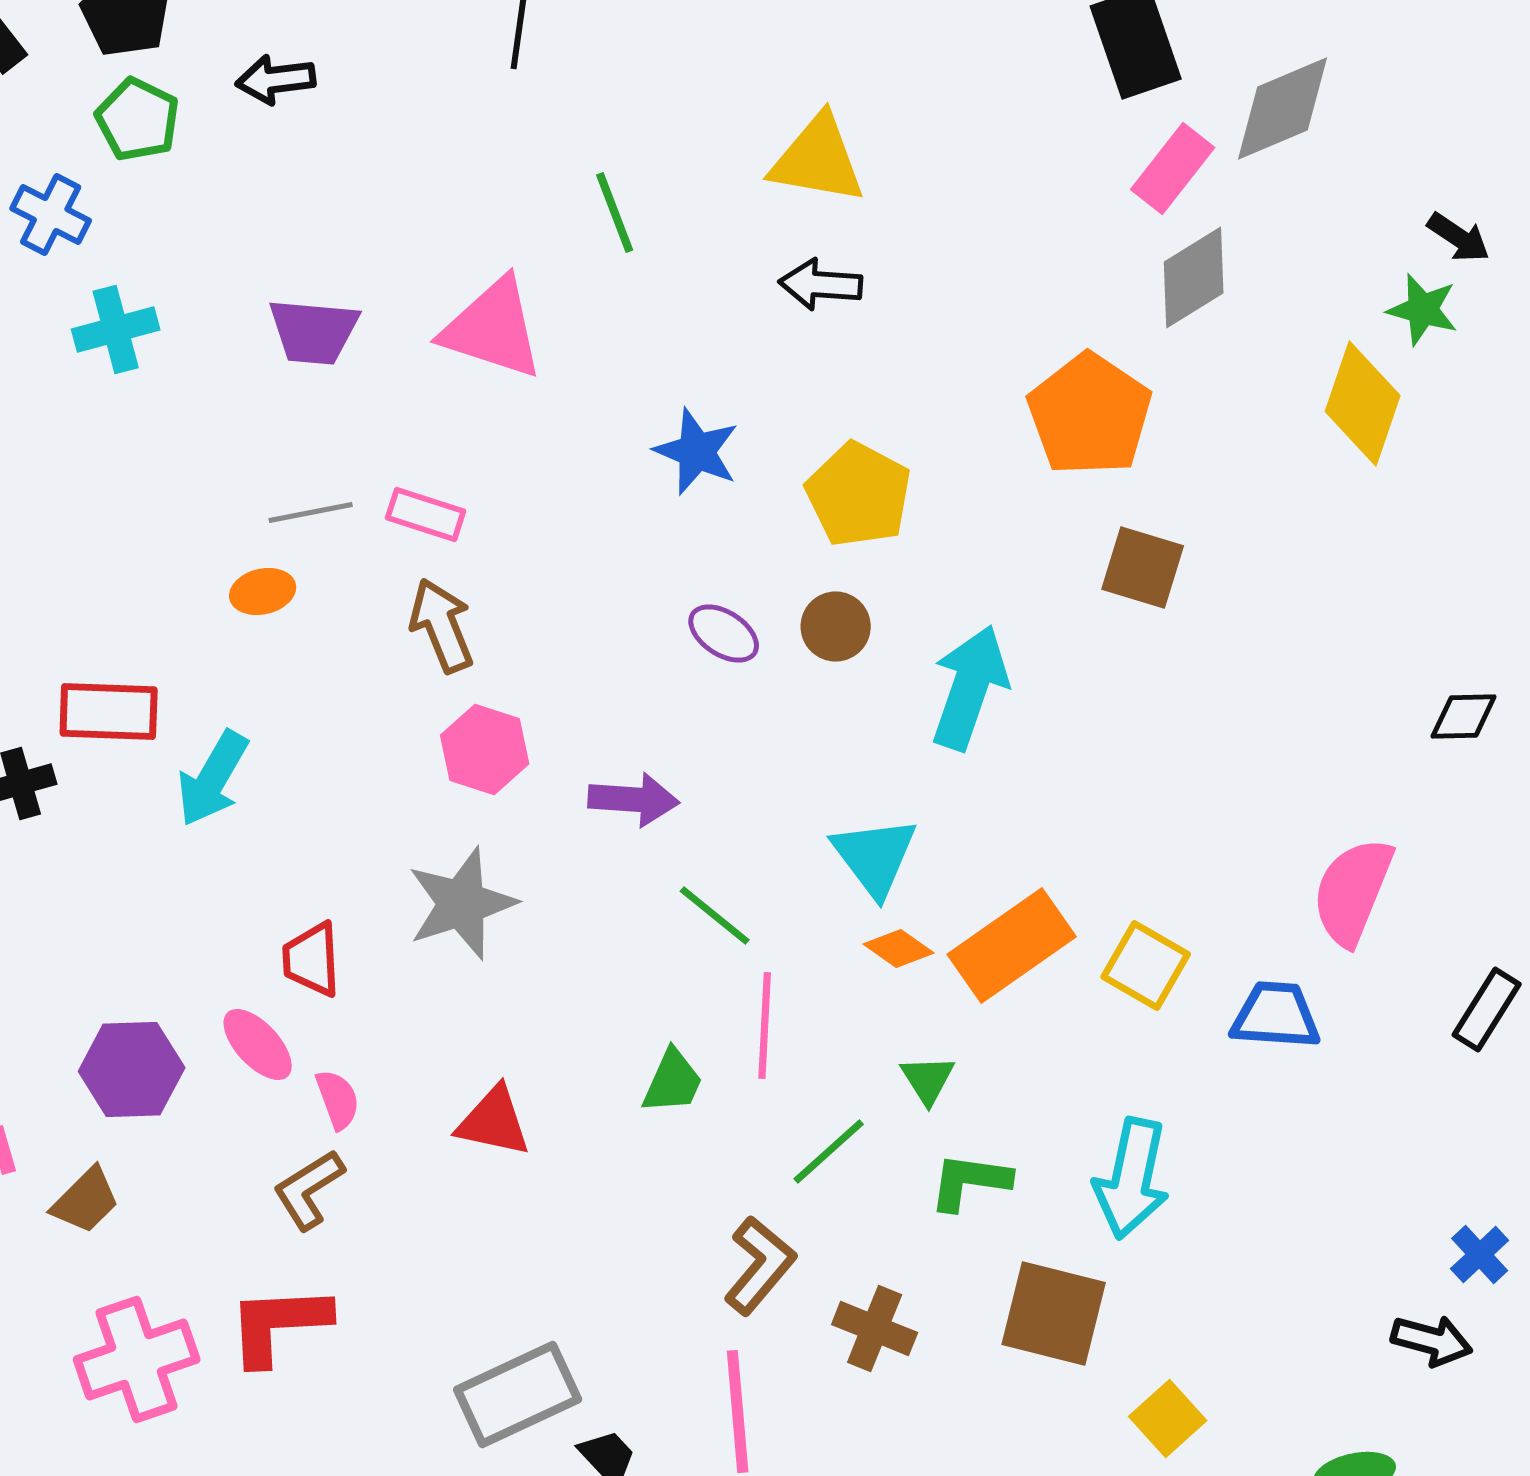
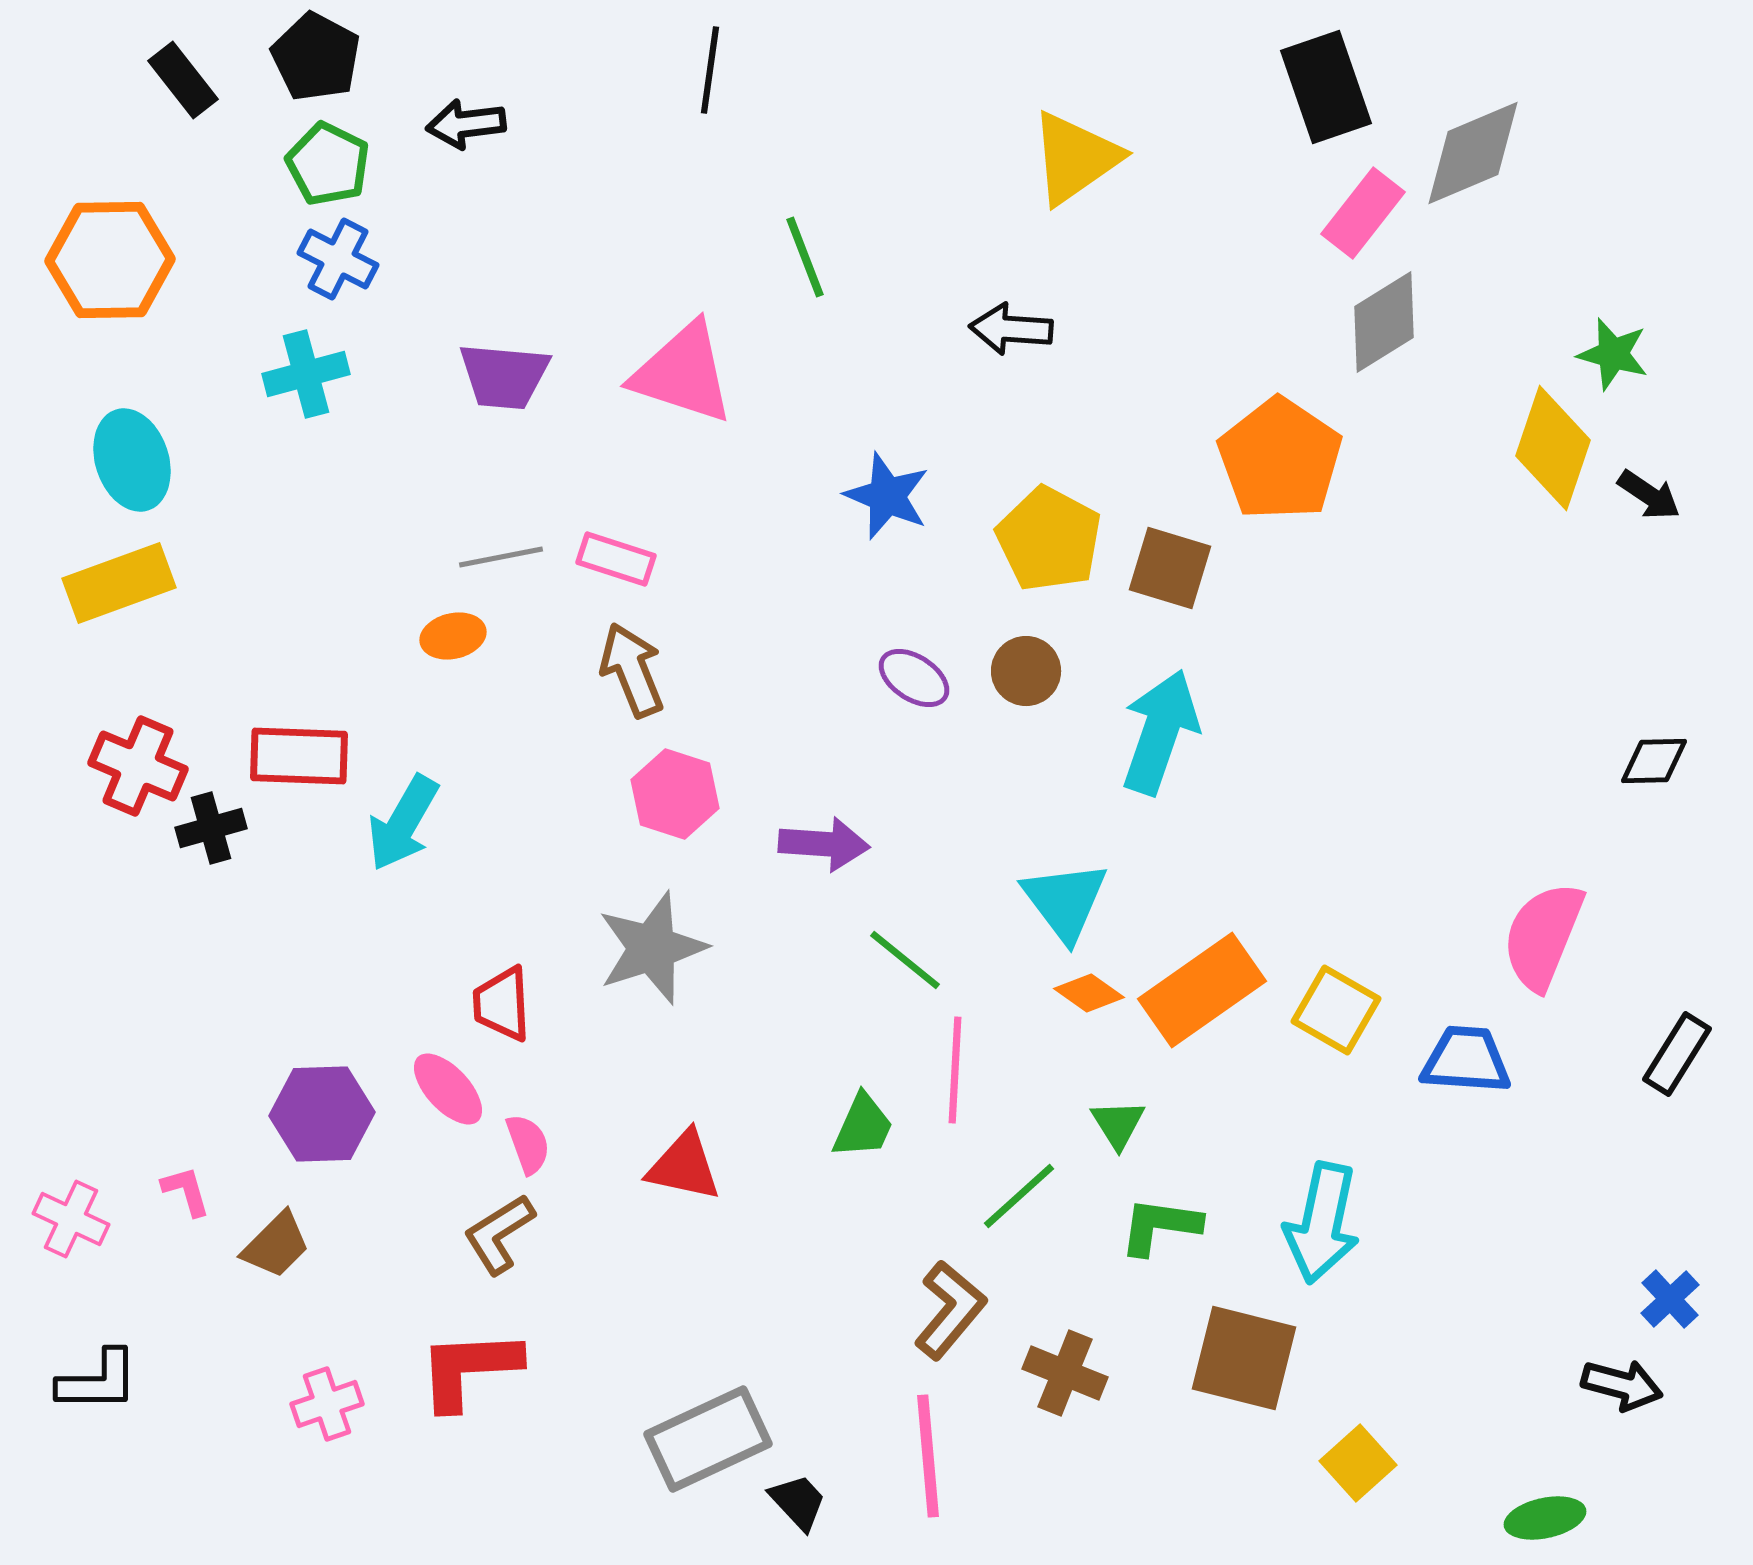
yellow triangle: (818, 160) -> (1075, 158), moved, turned -45
blue cross: (51, 214) -> (338, 259), moved
black arrow: (1459, 238) -> (1649, 495), moved
brown square: (1143, 568) -> (1170, 568), moved
pink cross: (137, 1360) -> (327, 1404), size x0.6

